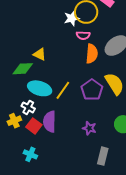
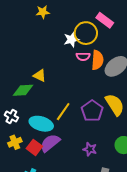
orange semicircle: (92, 54) -> (97, 60), moved
cyan ellipse: (40, 88) -> (41, 124), moved
white cross: (28, 107) -> (11, 116), moved
purple semicircle: (50, 122) -> (50, 143), turned 50

